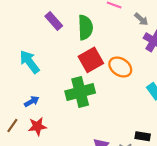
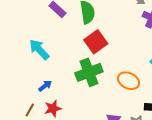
orange ellipse: (120, 67) -> (129, 81), moved

